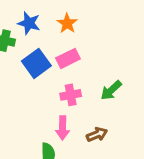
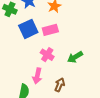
pink cross: (71, 95) -> (47, 55), turned 32
brown arrow: (97, 134) -> (60, 85), turned -56

